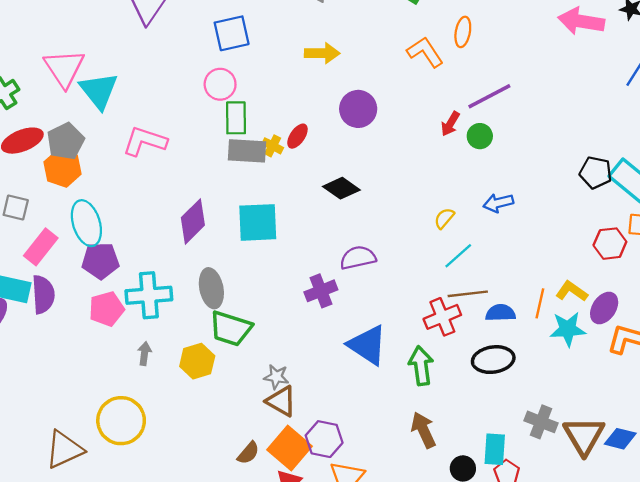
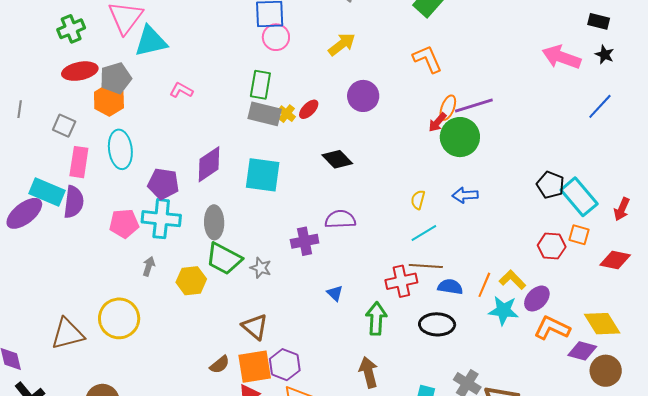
orange ellipse: (463, 32) -> (448, 108), moved
yellow arrow: (322, 53) -> (342, 44), turned -48
pink circle: (220, 84) -> (276, 37), moved
cyan triangle: (99, 91) -> (151, 41), turned 45
green circle: (480, 136) -> (460, 137), size x1.8
pink L-shape: (145, 141) -> (181, 90), size x0.6
yellow semicircle: (444, 218) -> (418, 200), turned -36
pink rectangle: (41, 247) -> (79, 162), turned -40
purple pentagon: (100, 261) -> (163, 184), moved
blue triangle: (367, 345) -> (335, 293), size x0.5
gray star: (276, 377) -> (261, 268), moved
orange square: (289, 448) -> (255, 367), turned 30

